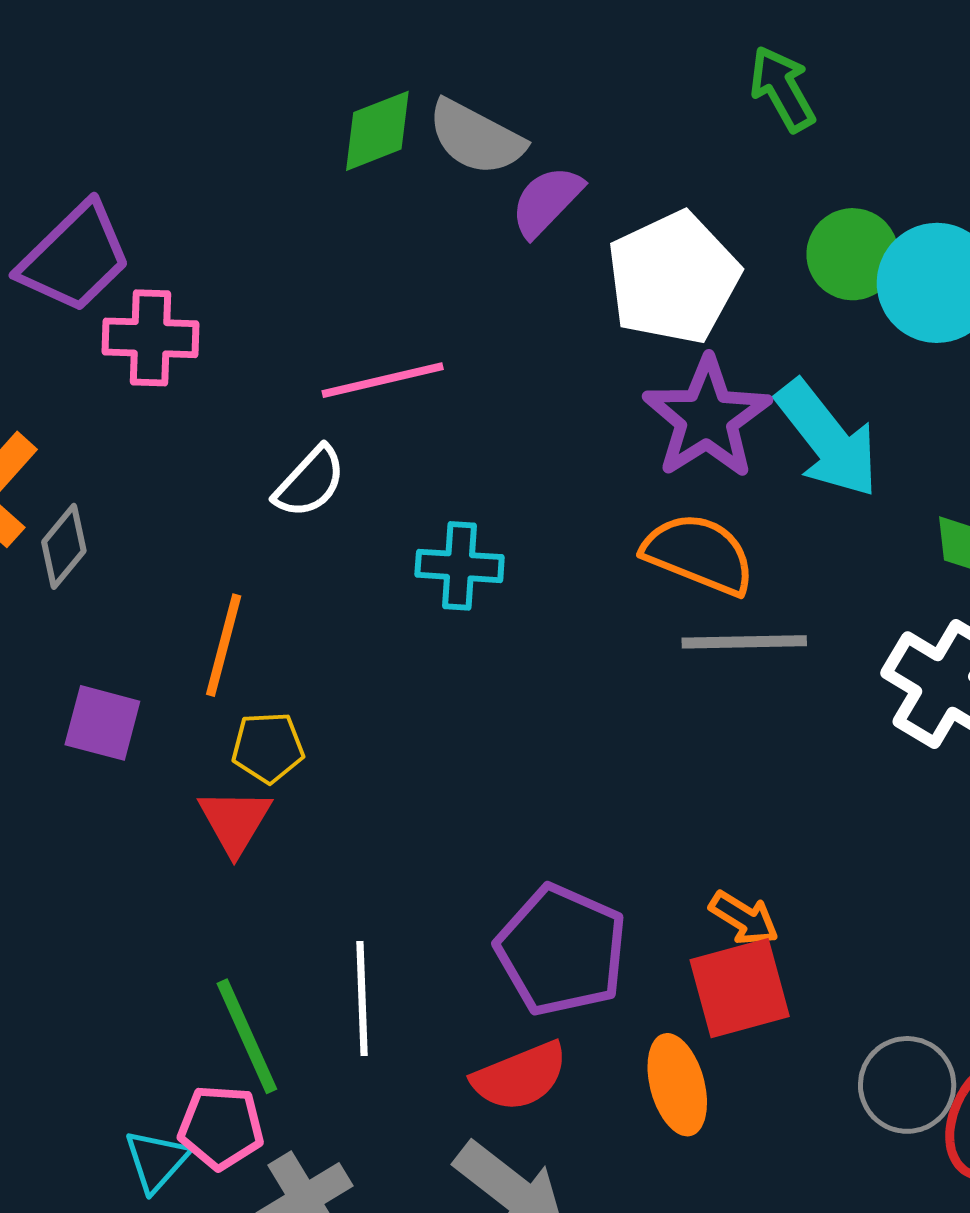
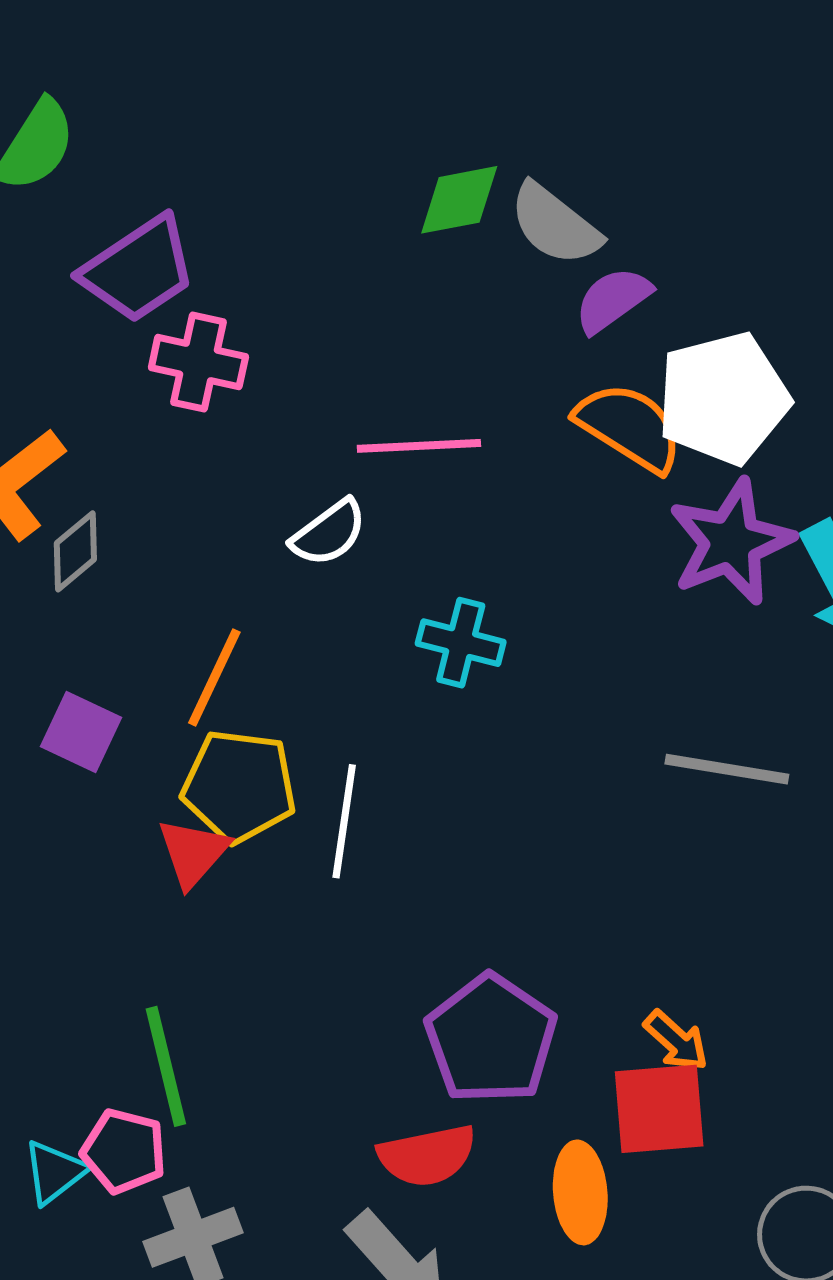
orange semicircle: (699, 554) -> (629, 427), moved
yellow pentagon: (268, 747) -> (239, 786), size x1.6
white line: (362, 999) -> (344, 821), moved

